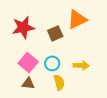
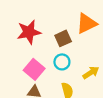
cyan circle: (52, 63) -> (62, 62), moved
yellow arrow: (81, 65) -> (91, 73), turned -35

